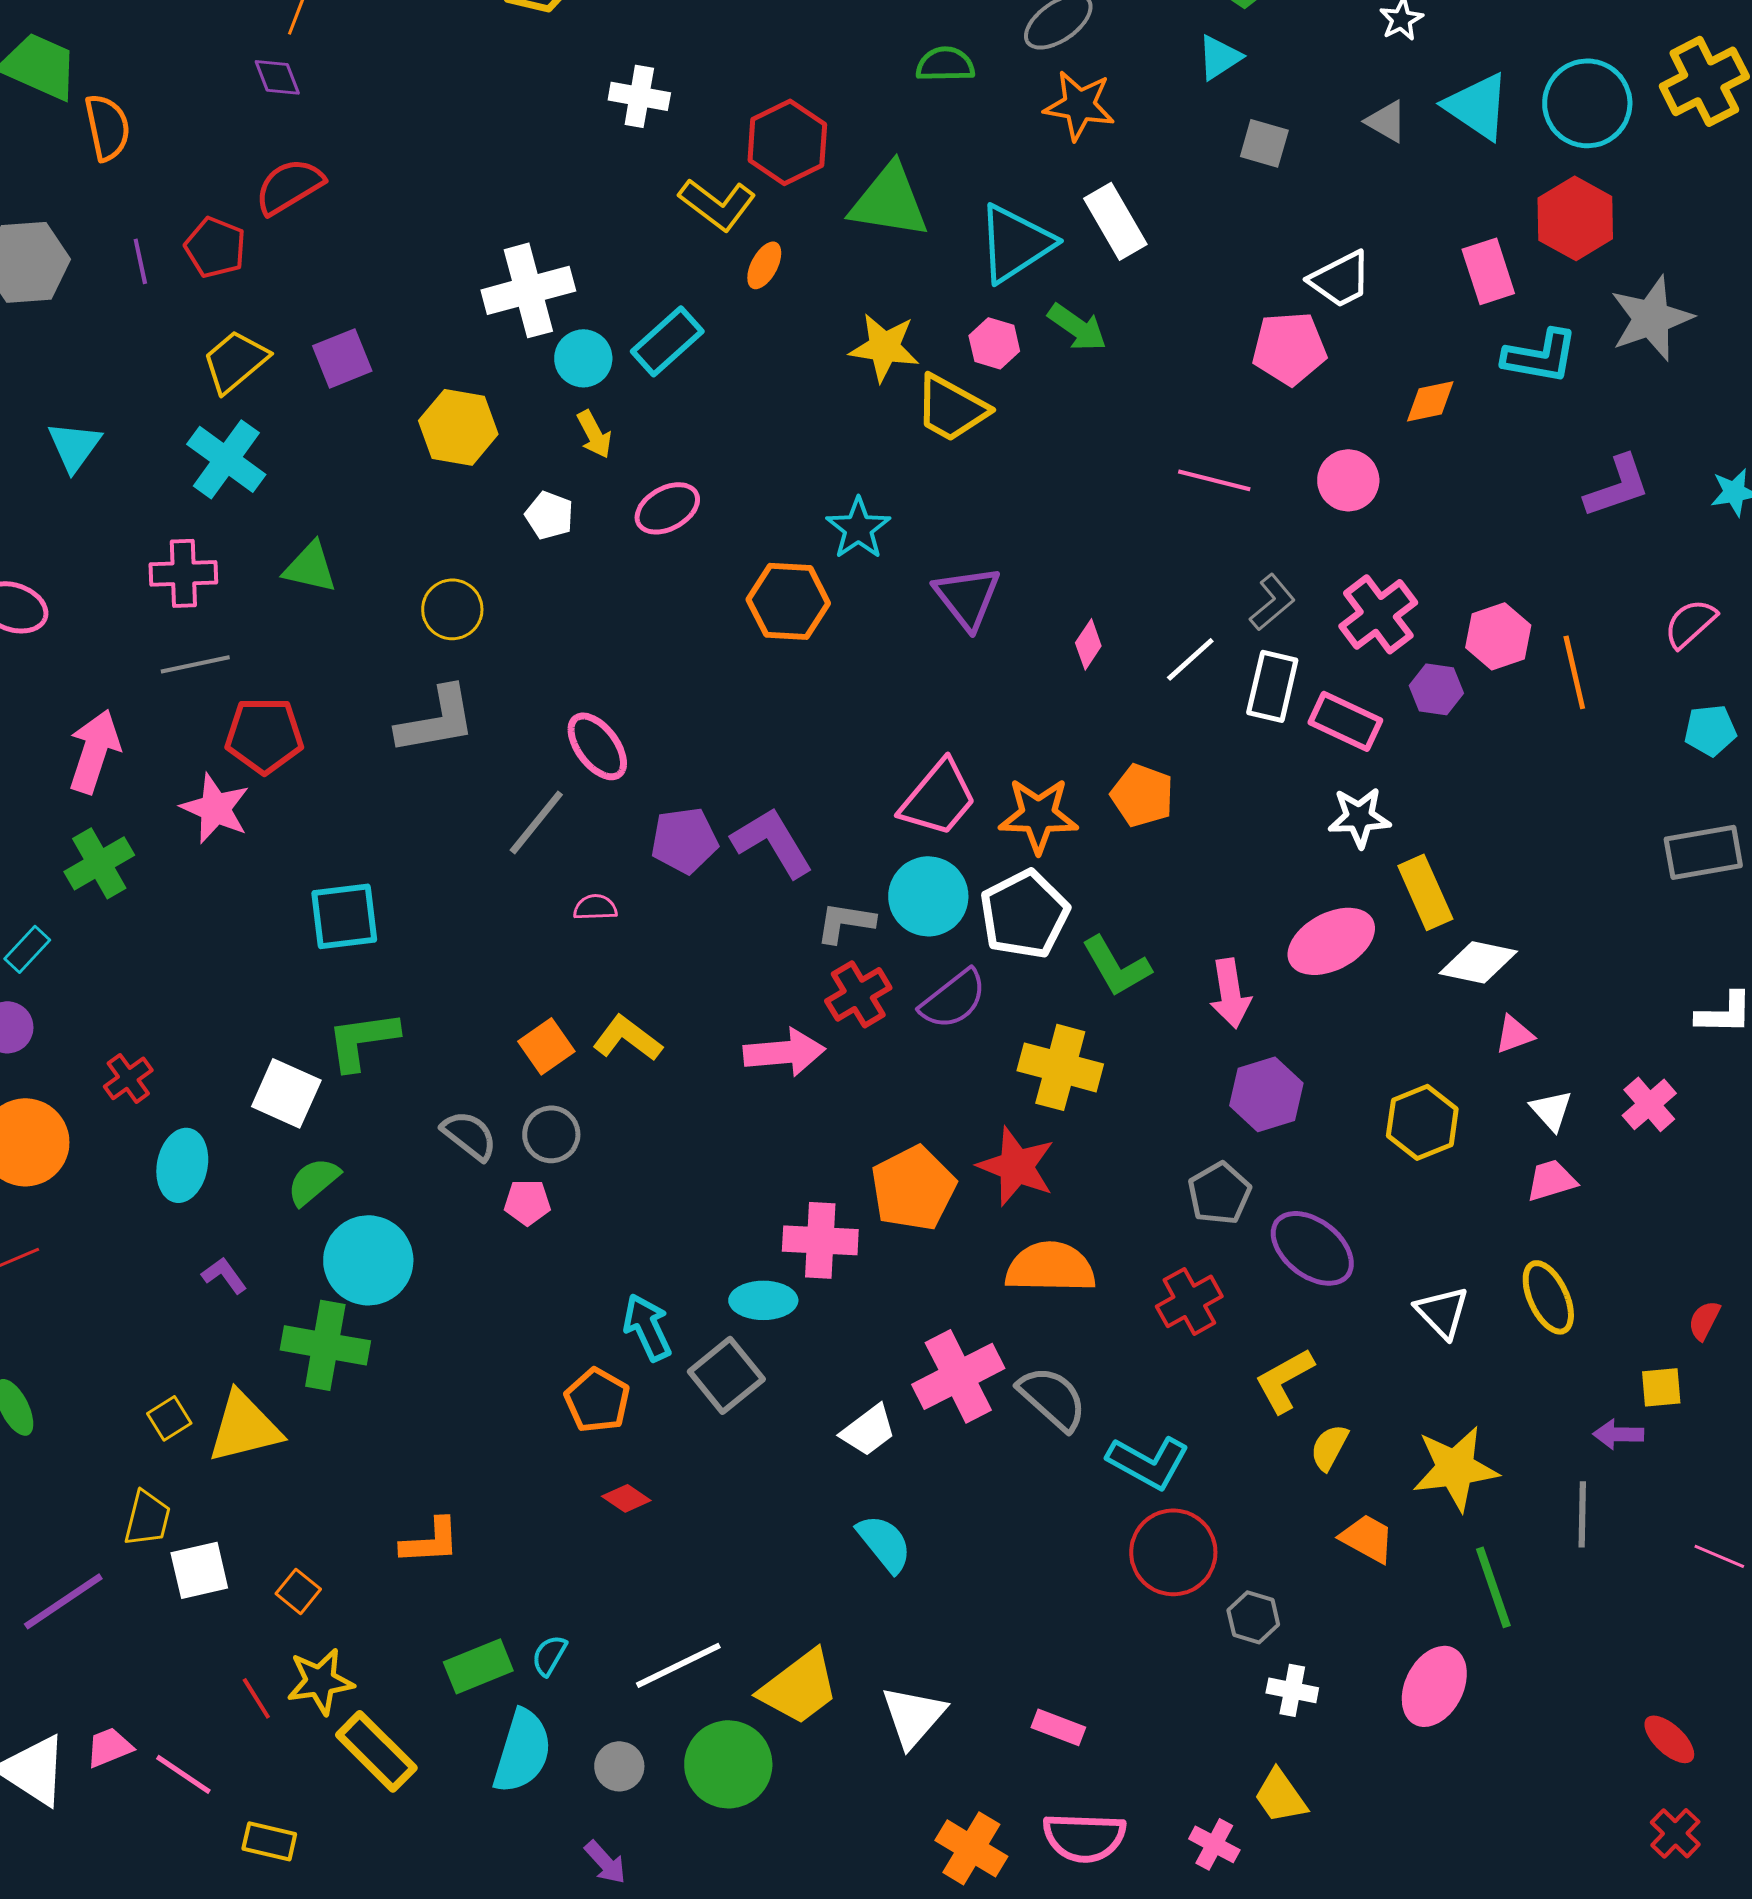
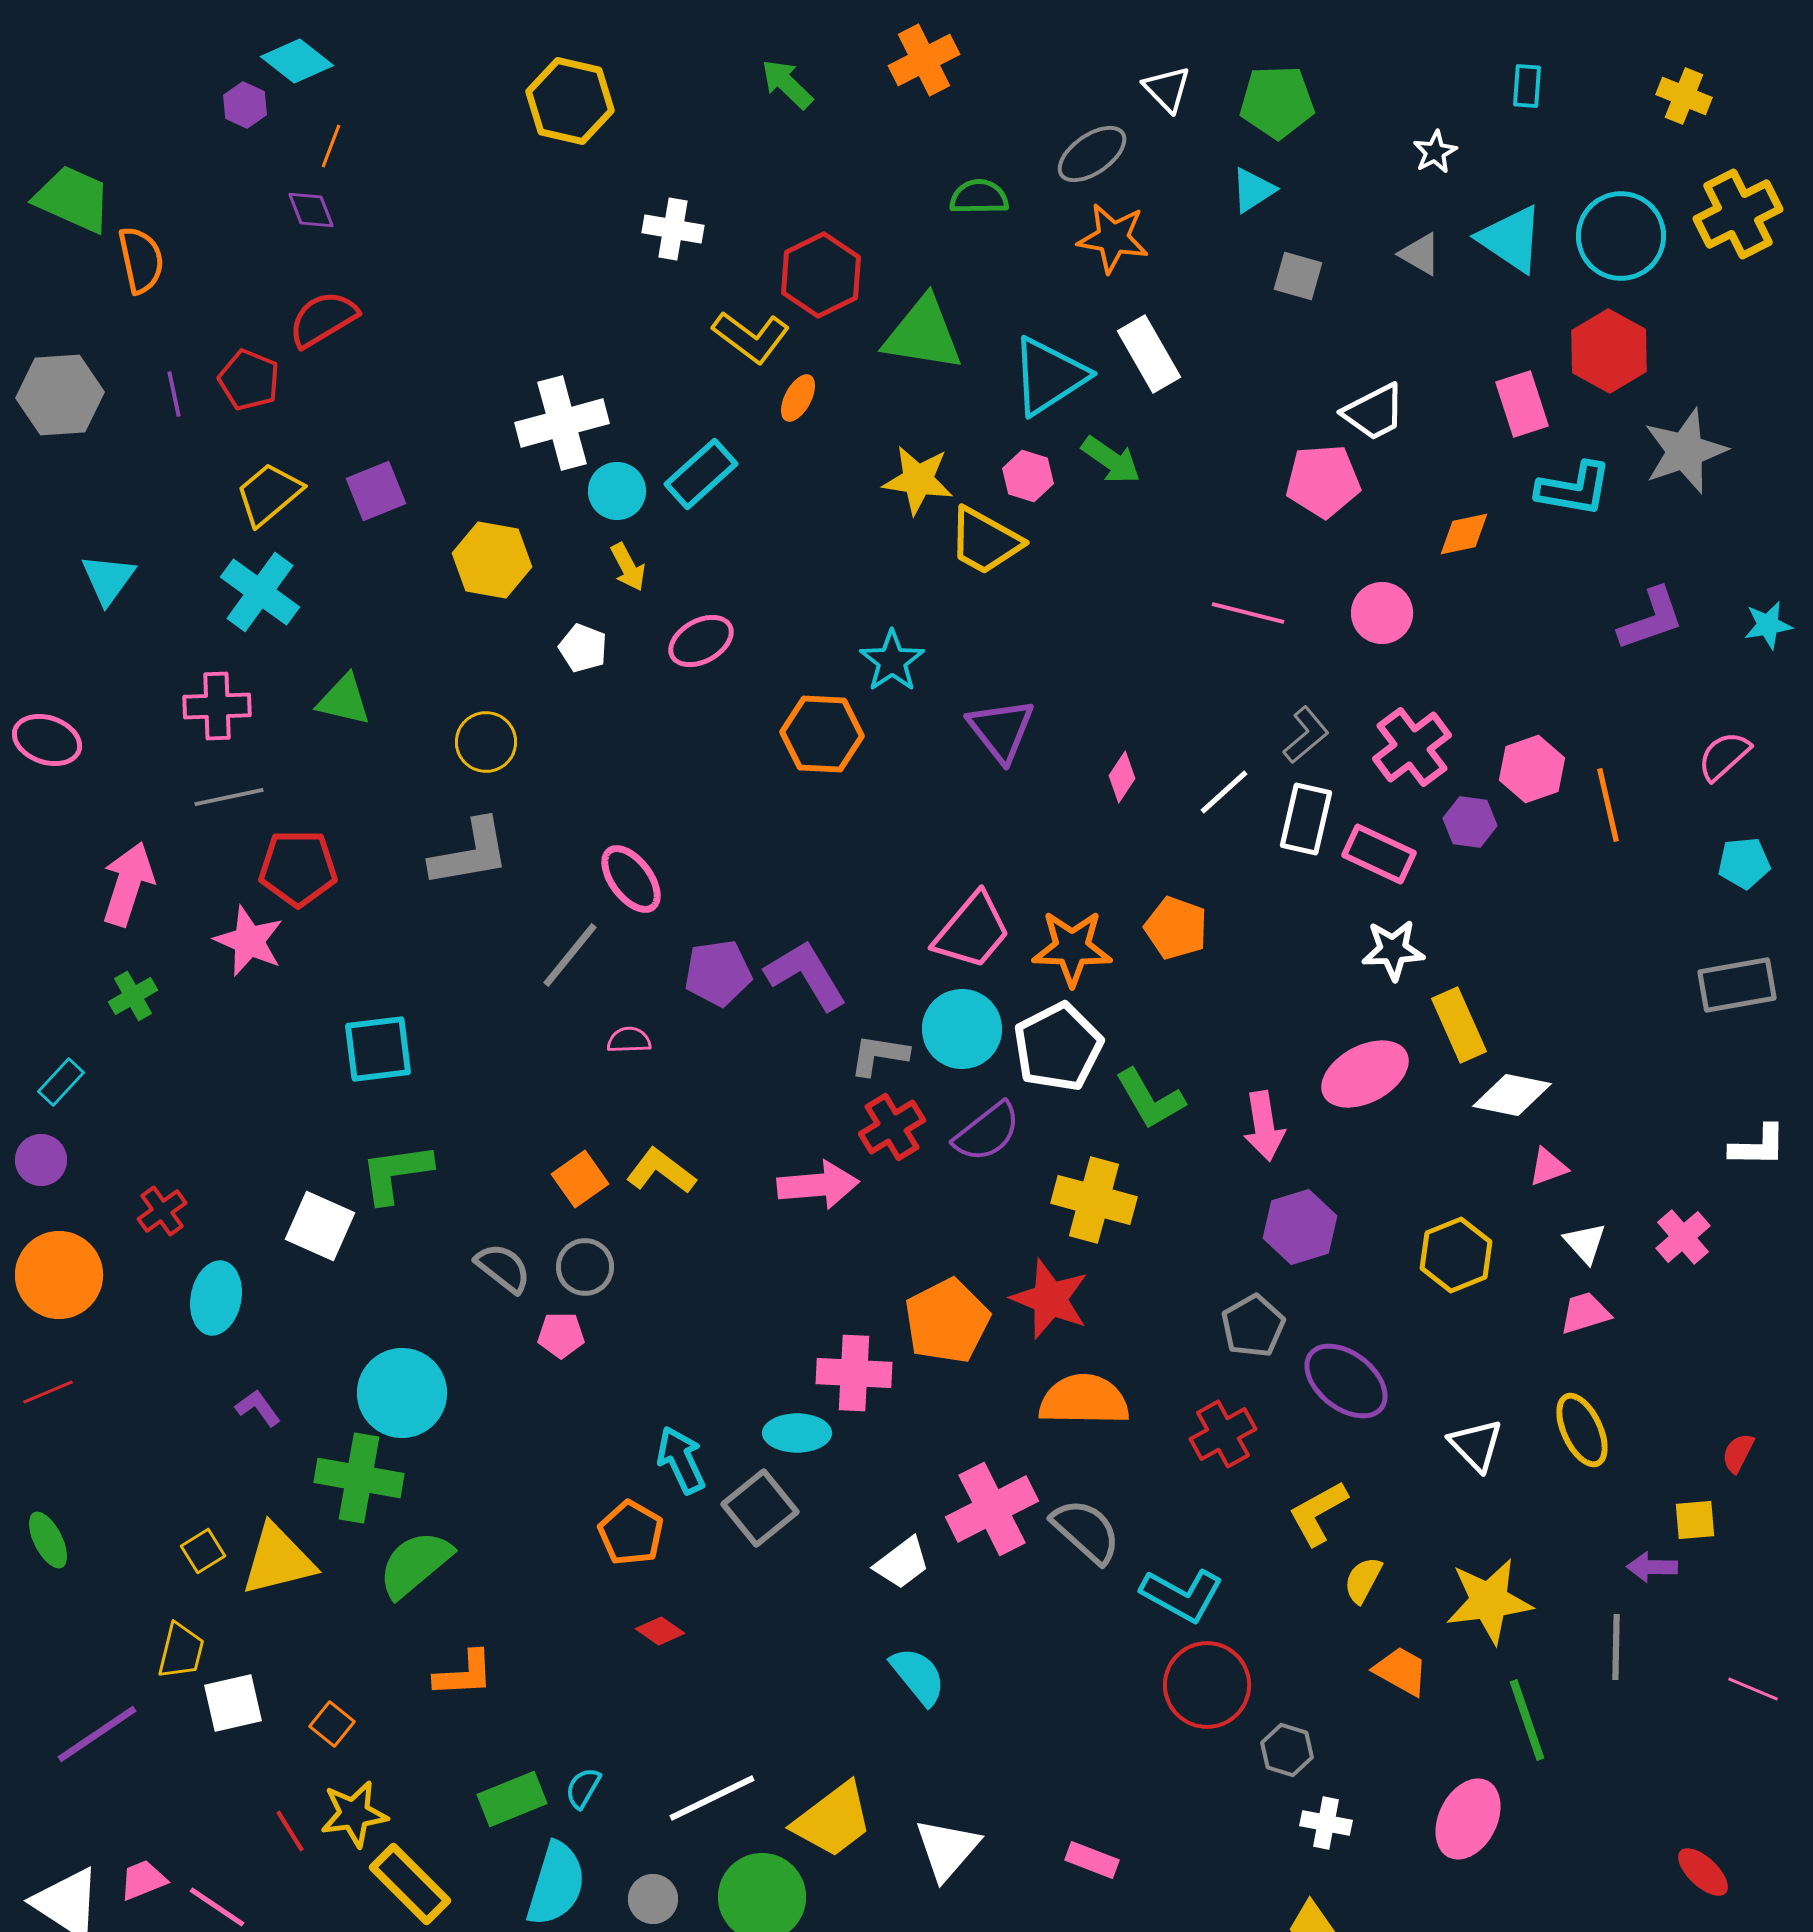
green cross: (99, 863) -> (133, 996), size x0.7
green semicircle: (313, 1181) -> (415, 1564), moved, size x1.4

